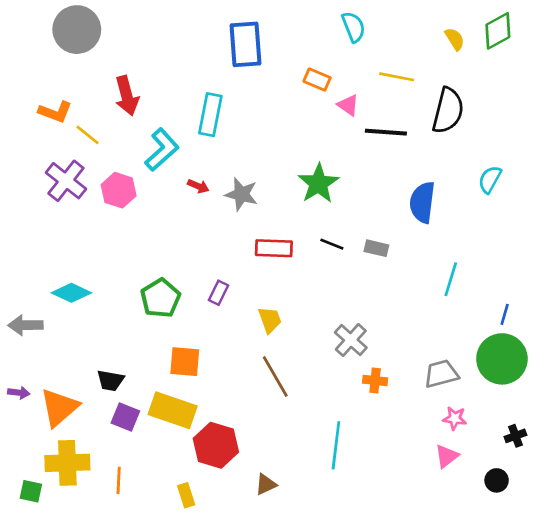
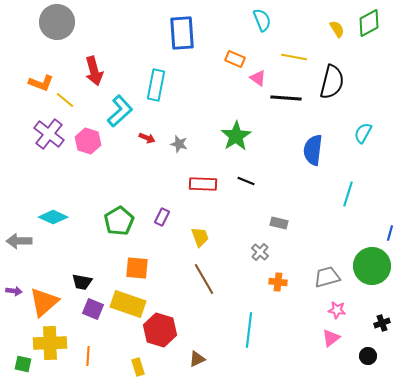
gray star: (241, 194) -> (179, 144), size x0.7
gray rectangle: (376, 248) -> (279, 223), moved
cyan line: (451, 279) -> (348, 194), moved
blue line: (505, 314) -> (390, 233), moved
gray cross: (351, 340) -> (260, 252), size x0.7

